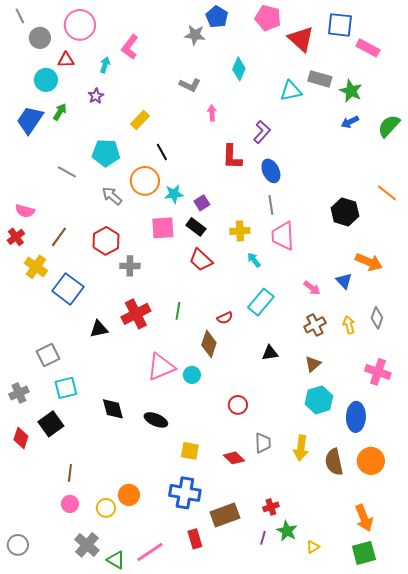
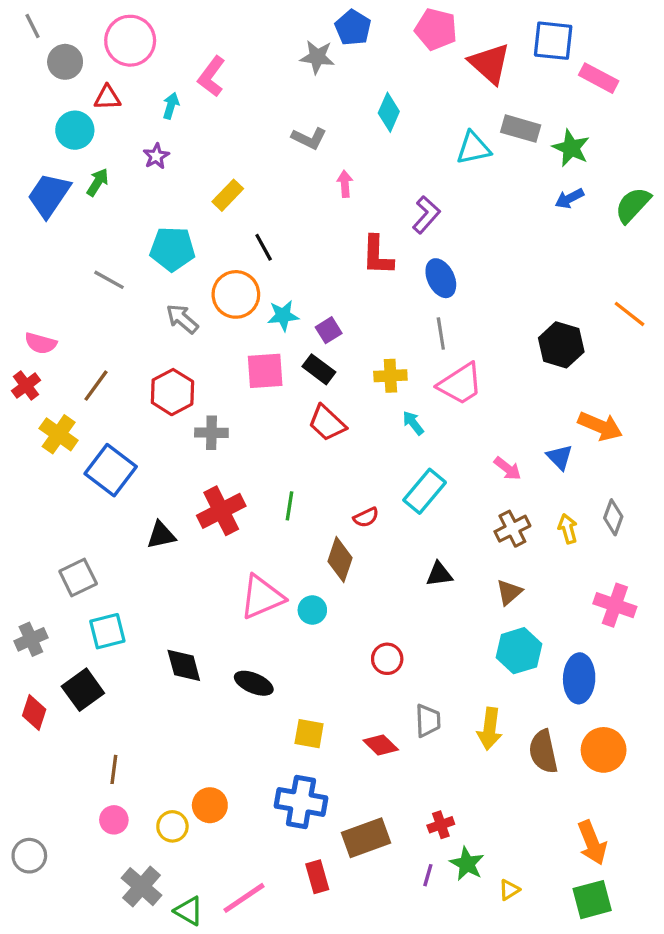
pink trapezoid: (283, 236) -> (460, 384), turned -120
gray circle: (18, 545) -> (29, 856), moved

